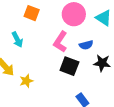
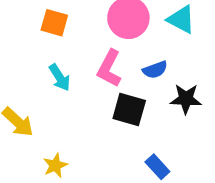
cyan arrow: (17, 40) -> (60, 77), moved
yellow star: (26, 81) -> (55, 165), moved

